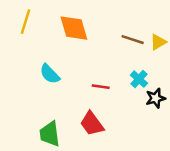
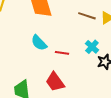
cyan semicircle: (50, 74) -> (39, 43), moved

